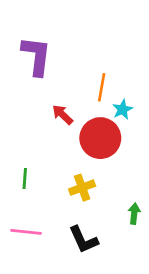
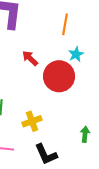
orange line: (102, 87) -> (65, 24), moved
yellow cross: (82, 188) -> (32, 121), moved

